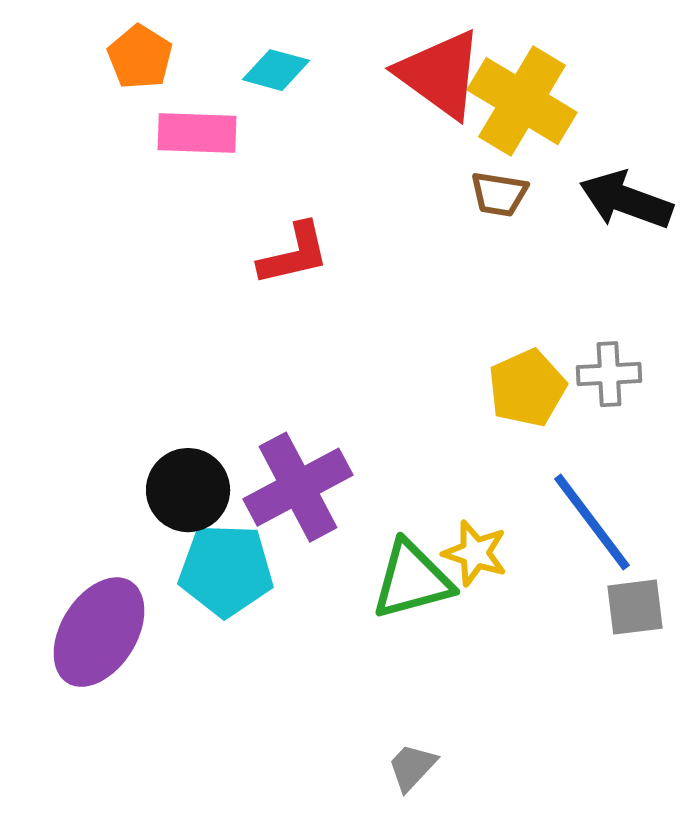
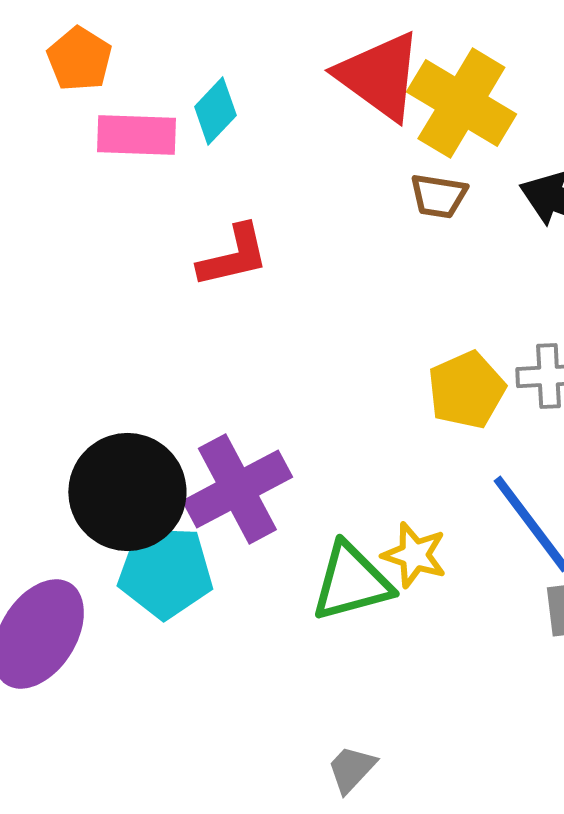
cyan diamond: (276, 70) -> (215, 111), moved, turned -62
black circle: (188, 490) -> (127, 492), size x1.4

